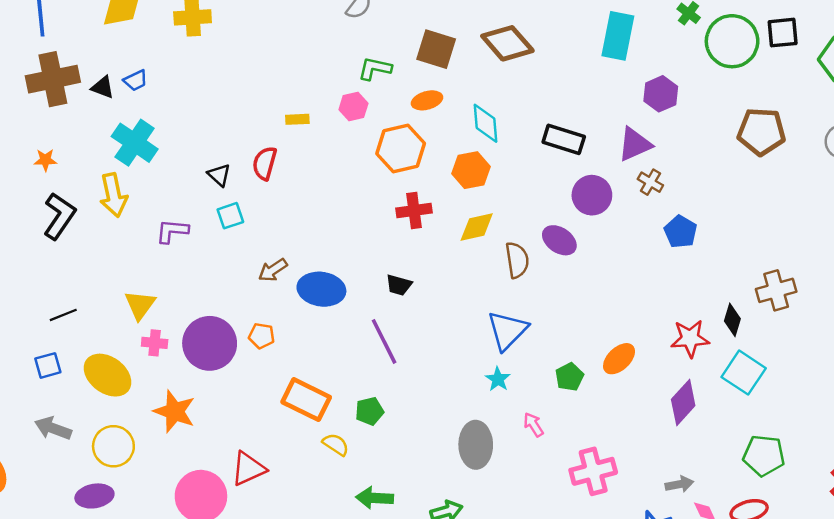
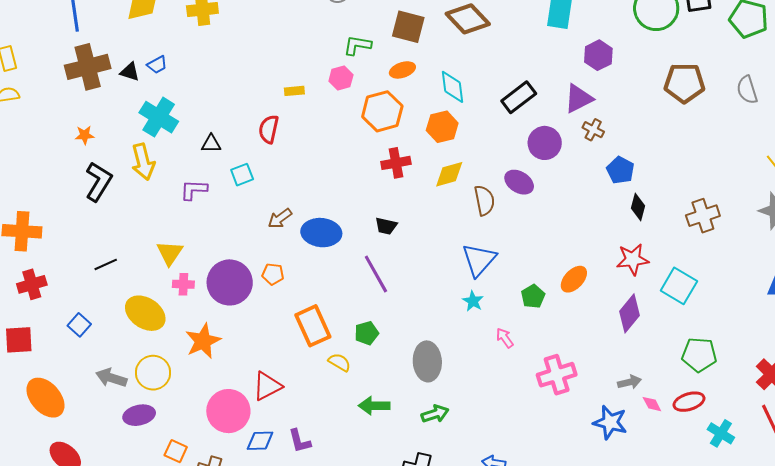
black rectangle: (564, 139) -> (519, 97), turned -52
black triangle: (219, 175) -> (211, 144), moved, turned -40
black diamond: (732, 320) -> (638, 207), moved
blue square: (48, 365) -> (79, 325), moved, turned -30
orange rectangle: (306, 400) -> (313, 326), turned 42
orange star: (175, 411) -> (203, 341), turned 30
gray arrow: (53, 428) -> (111, 378), moved
gray ellipse: (476, 445) -> (427, 361), moved

